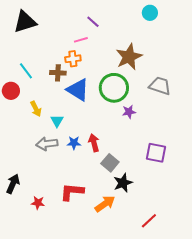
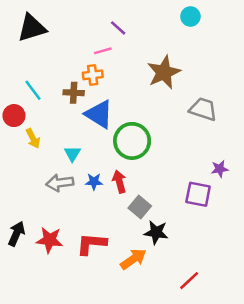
green circle: (114, 88) -> (132, 141), moved
yellow arrow: (36, 109) -> (33, 138), moved
purple star: (129, 112) -> (220, 169), moved
black star: (123, 183) -> (156, 232), turned 30
red star: (38, 203) -> (50, 240), moved, size x1.5

